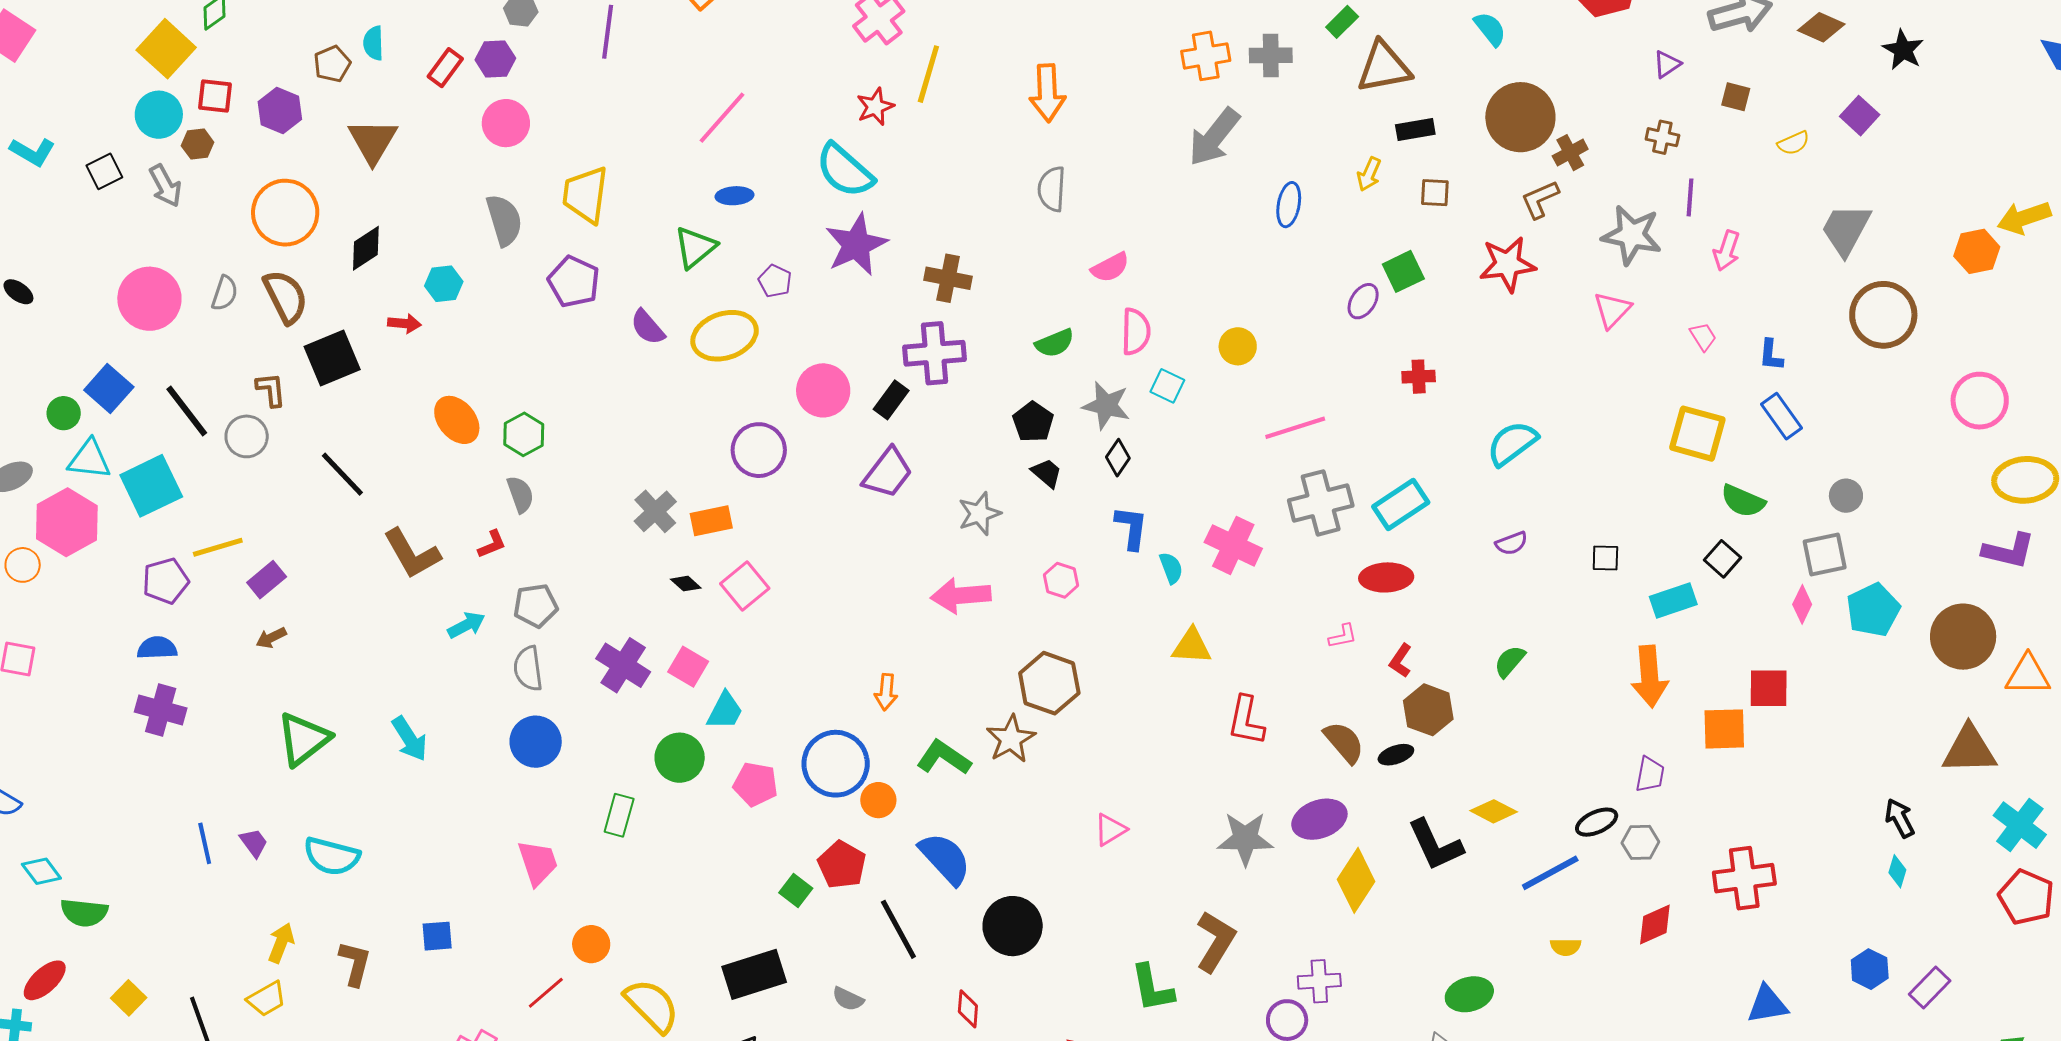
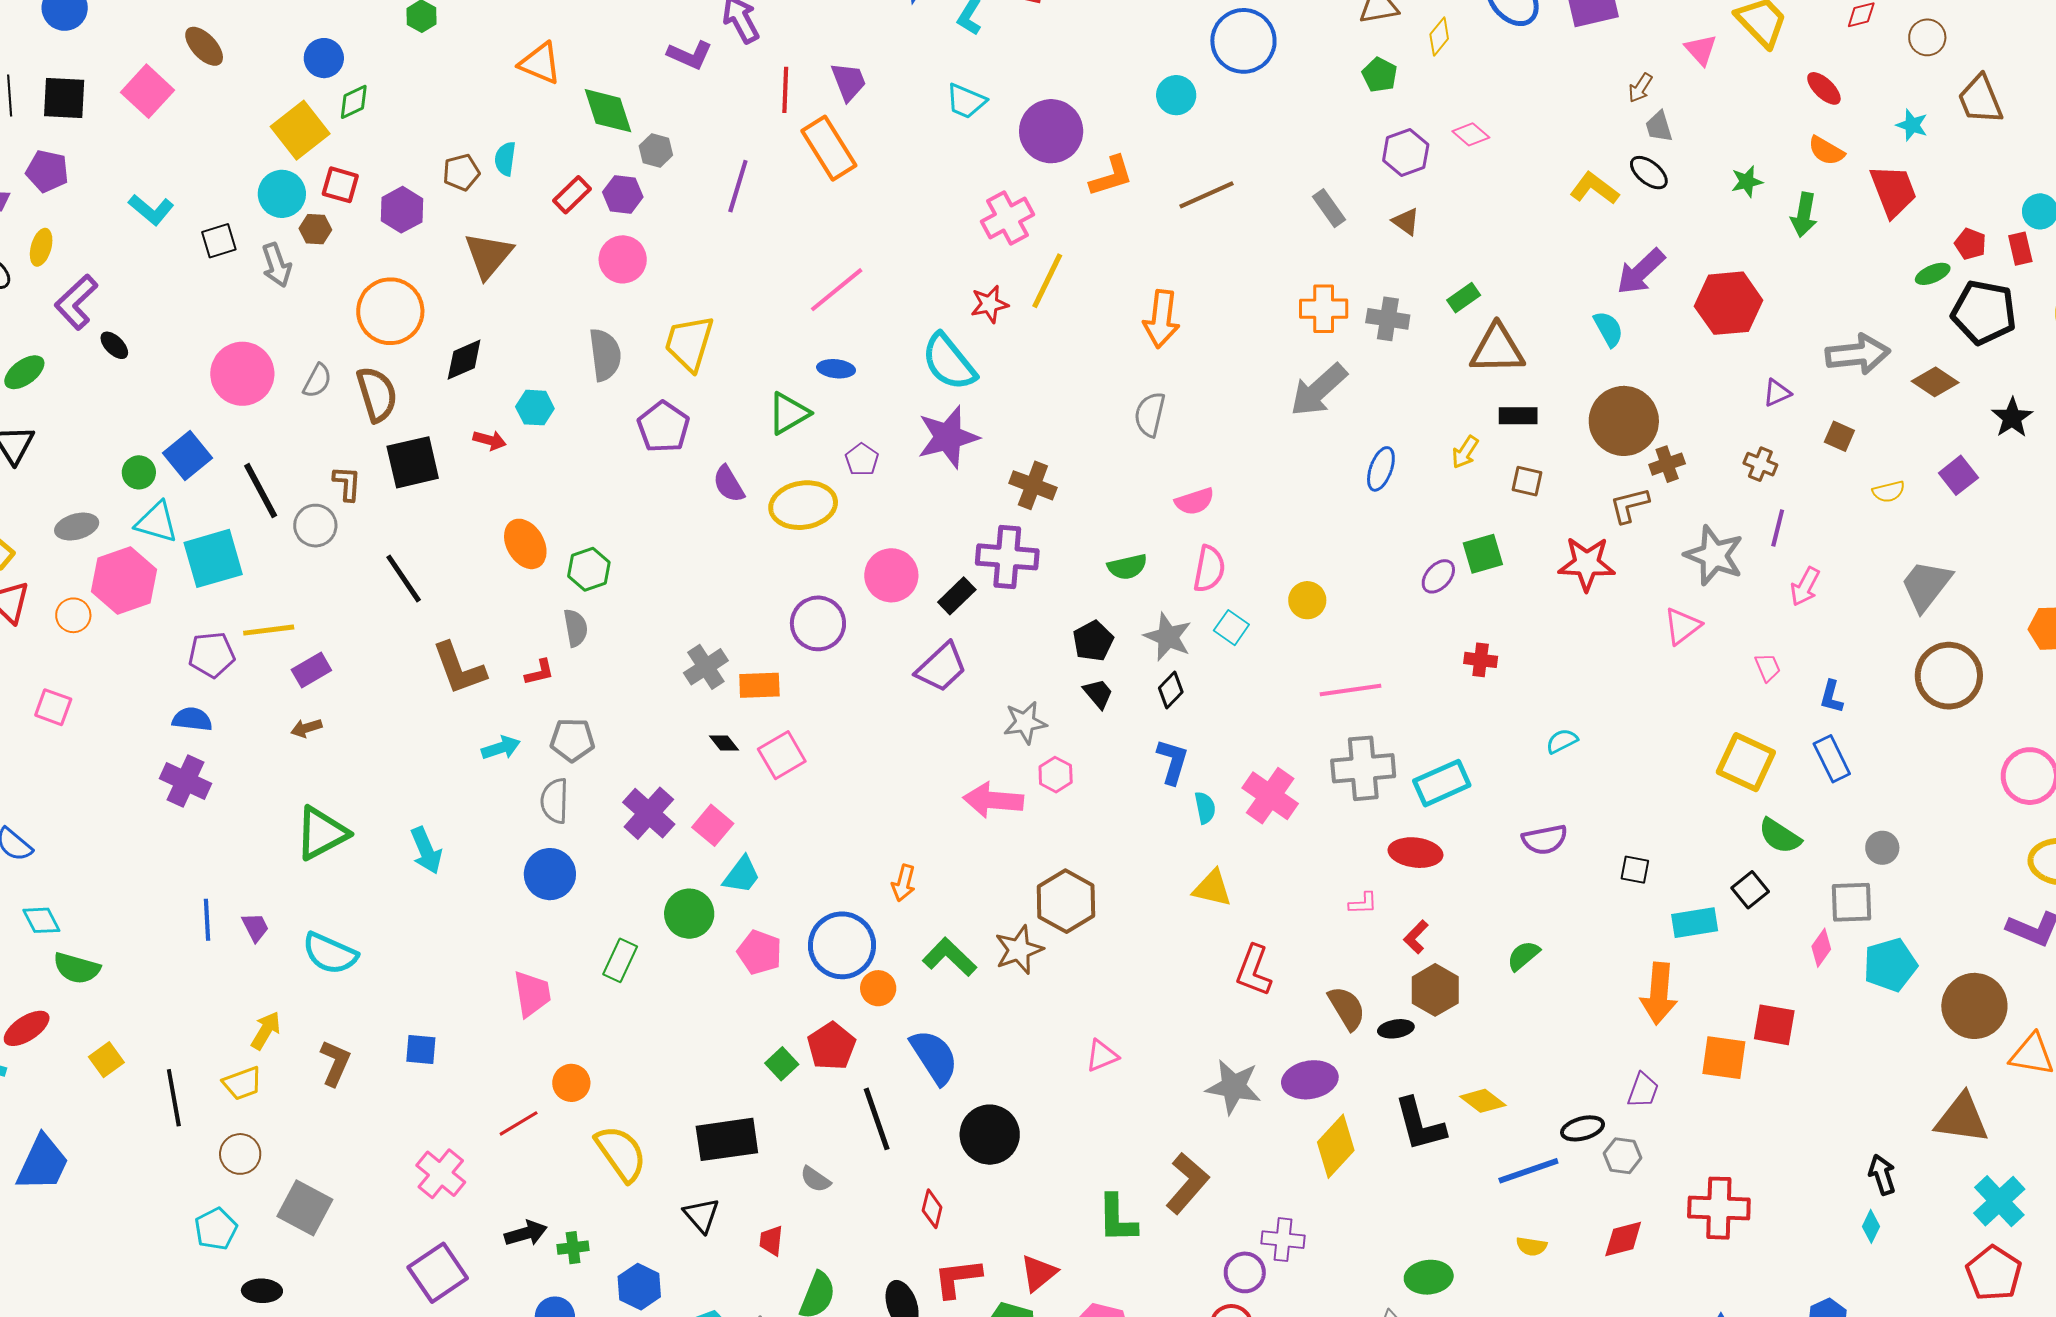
cyan semicircle: (1512, 443) -> (1562, 741), size x0.6
purple semicircle: (1511, 543) -> (1545, 840), size x1.4
pink hexagon: (1061, 580) -> (1056, 775), moved

